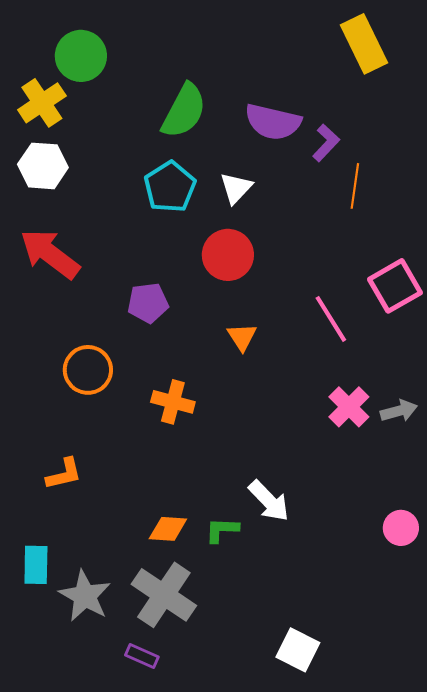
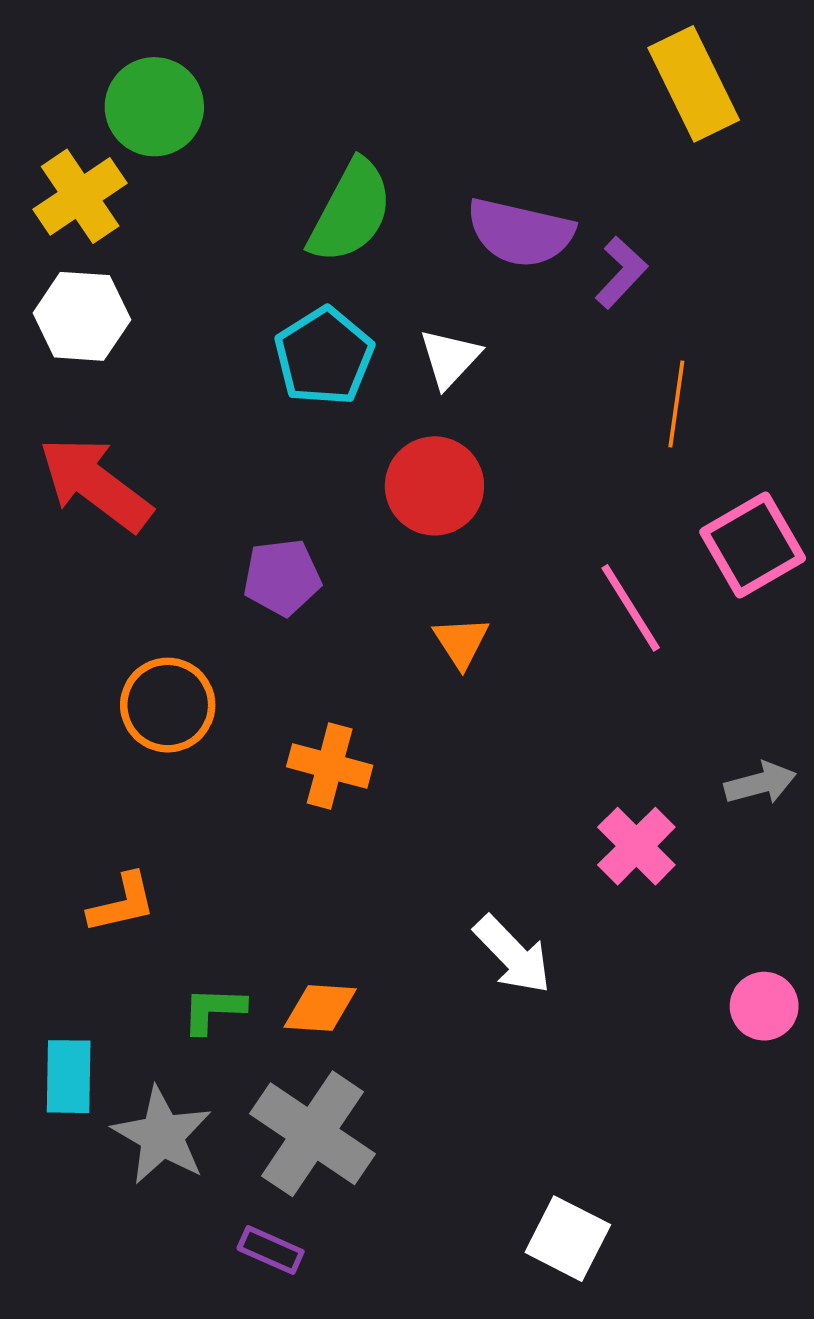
orange line: (355, 186) -> (676, 404), moved
pink cross: (349, 407) -> (636, 846), moved
green L-shape: (222, 530) -> (213, 1010), moved

